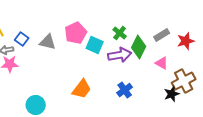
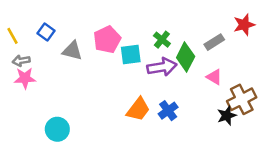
blue square: (22, 39) -> (46, 32), moved
red star: (186, 41) -> (244, 25), moved
cyan square: (95, 45) -> (131, 54), turned -30
orange trapezoid: (82, 89) -> (138, 109), moved

